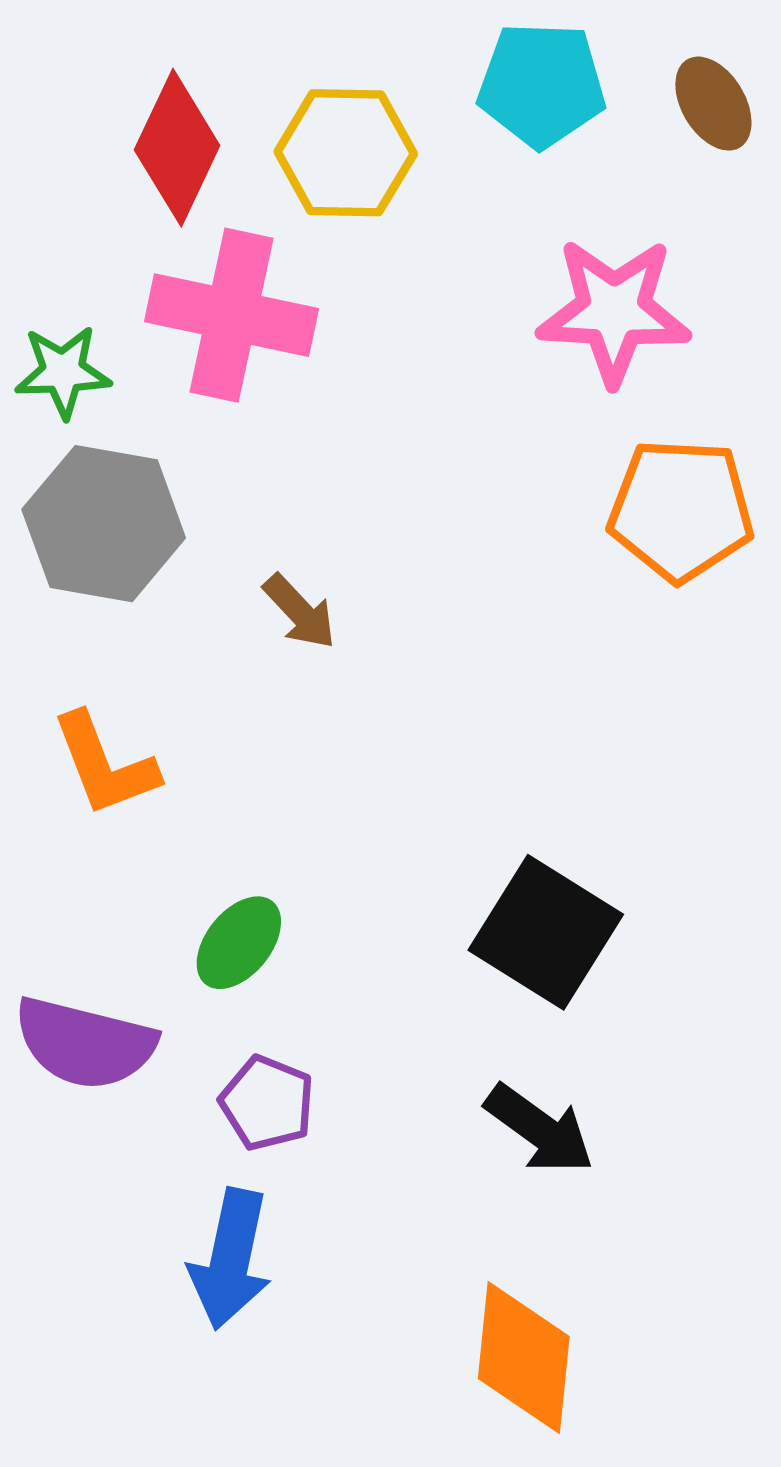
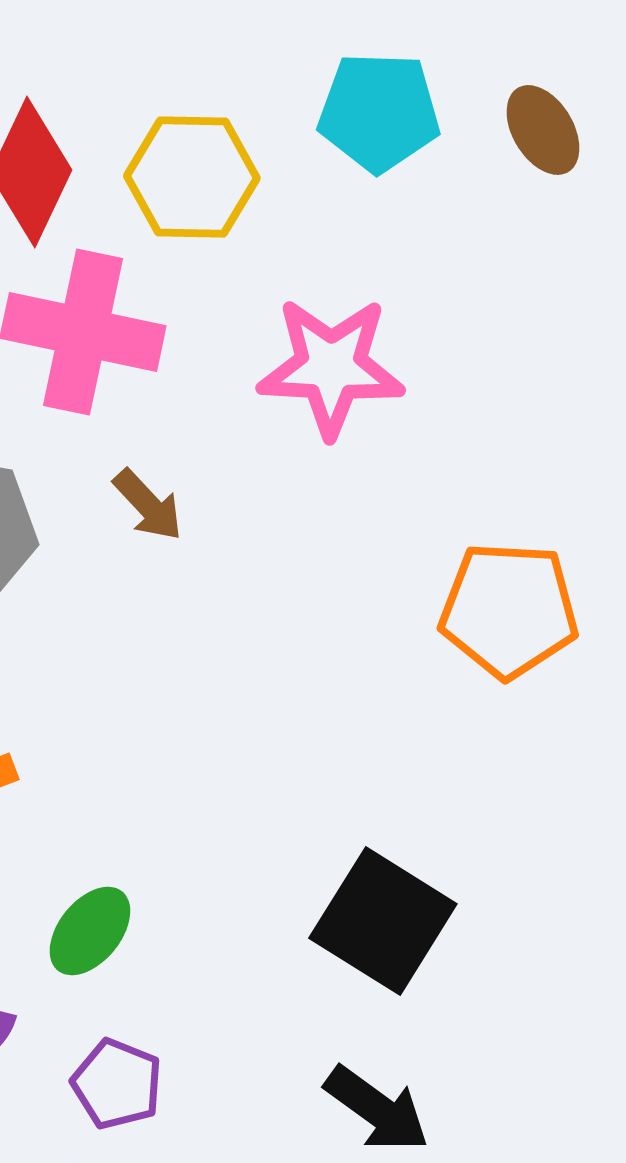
pink star: (614, 311) -> (331, 367), moved
orange pentagon: (681, 510) -> (509, 610), moved
brown arrow: (300, 612) -> (148, 505), moved

